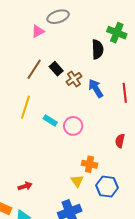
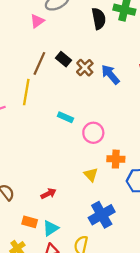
black semicircle: (97, 49) -> (99, 19), moved
yellow line: (25, 107) -> (26, 92), moved
pink circle: (73, 126) -> (93, 133), moved
yellow triangle: (77, 181) -> (91, 175), moved

